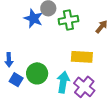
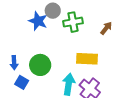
green circle: (37, 73) -> (40, 65), moved

